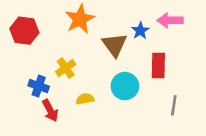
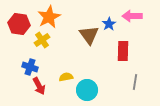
orange star: (80, 19) -> (49, 17), moved
yellow cross: (66, 68) -> (42, 40), moved
cyan circle: (125, 86) -> (87, 90), moved

